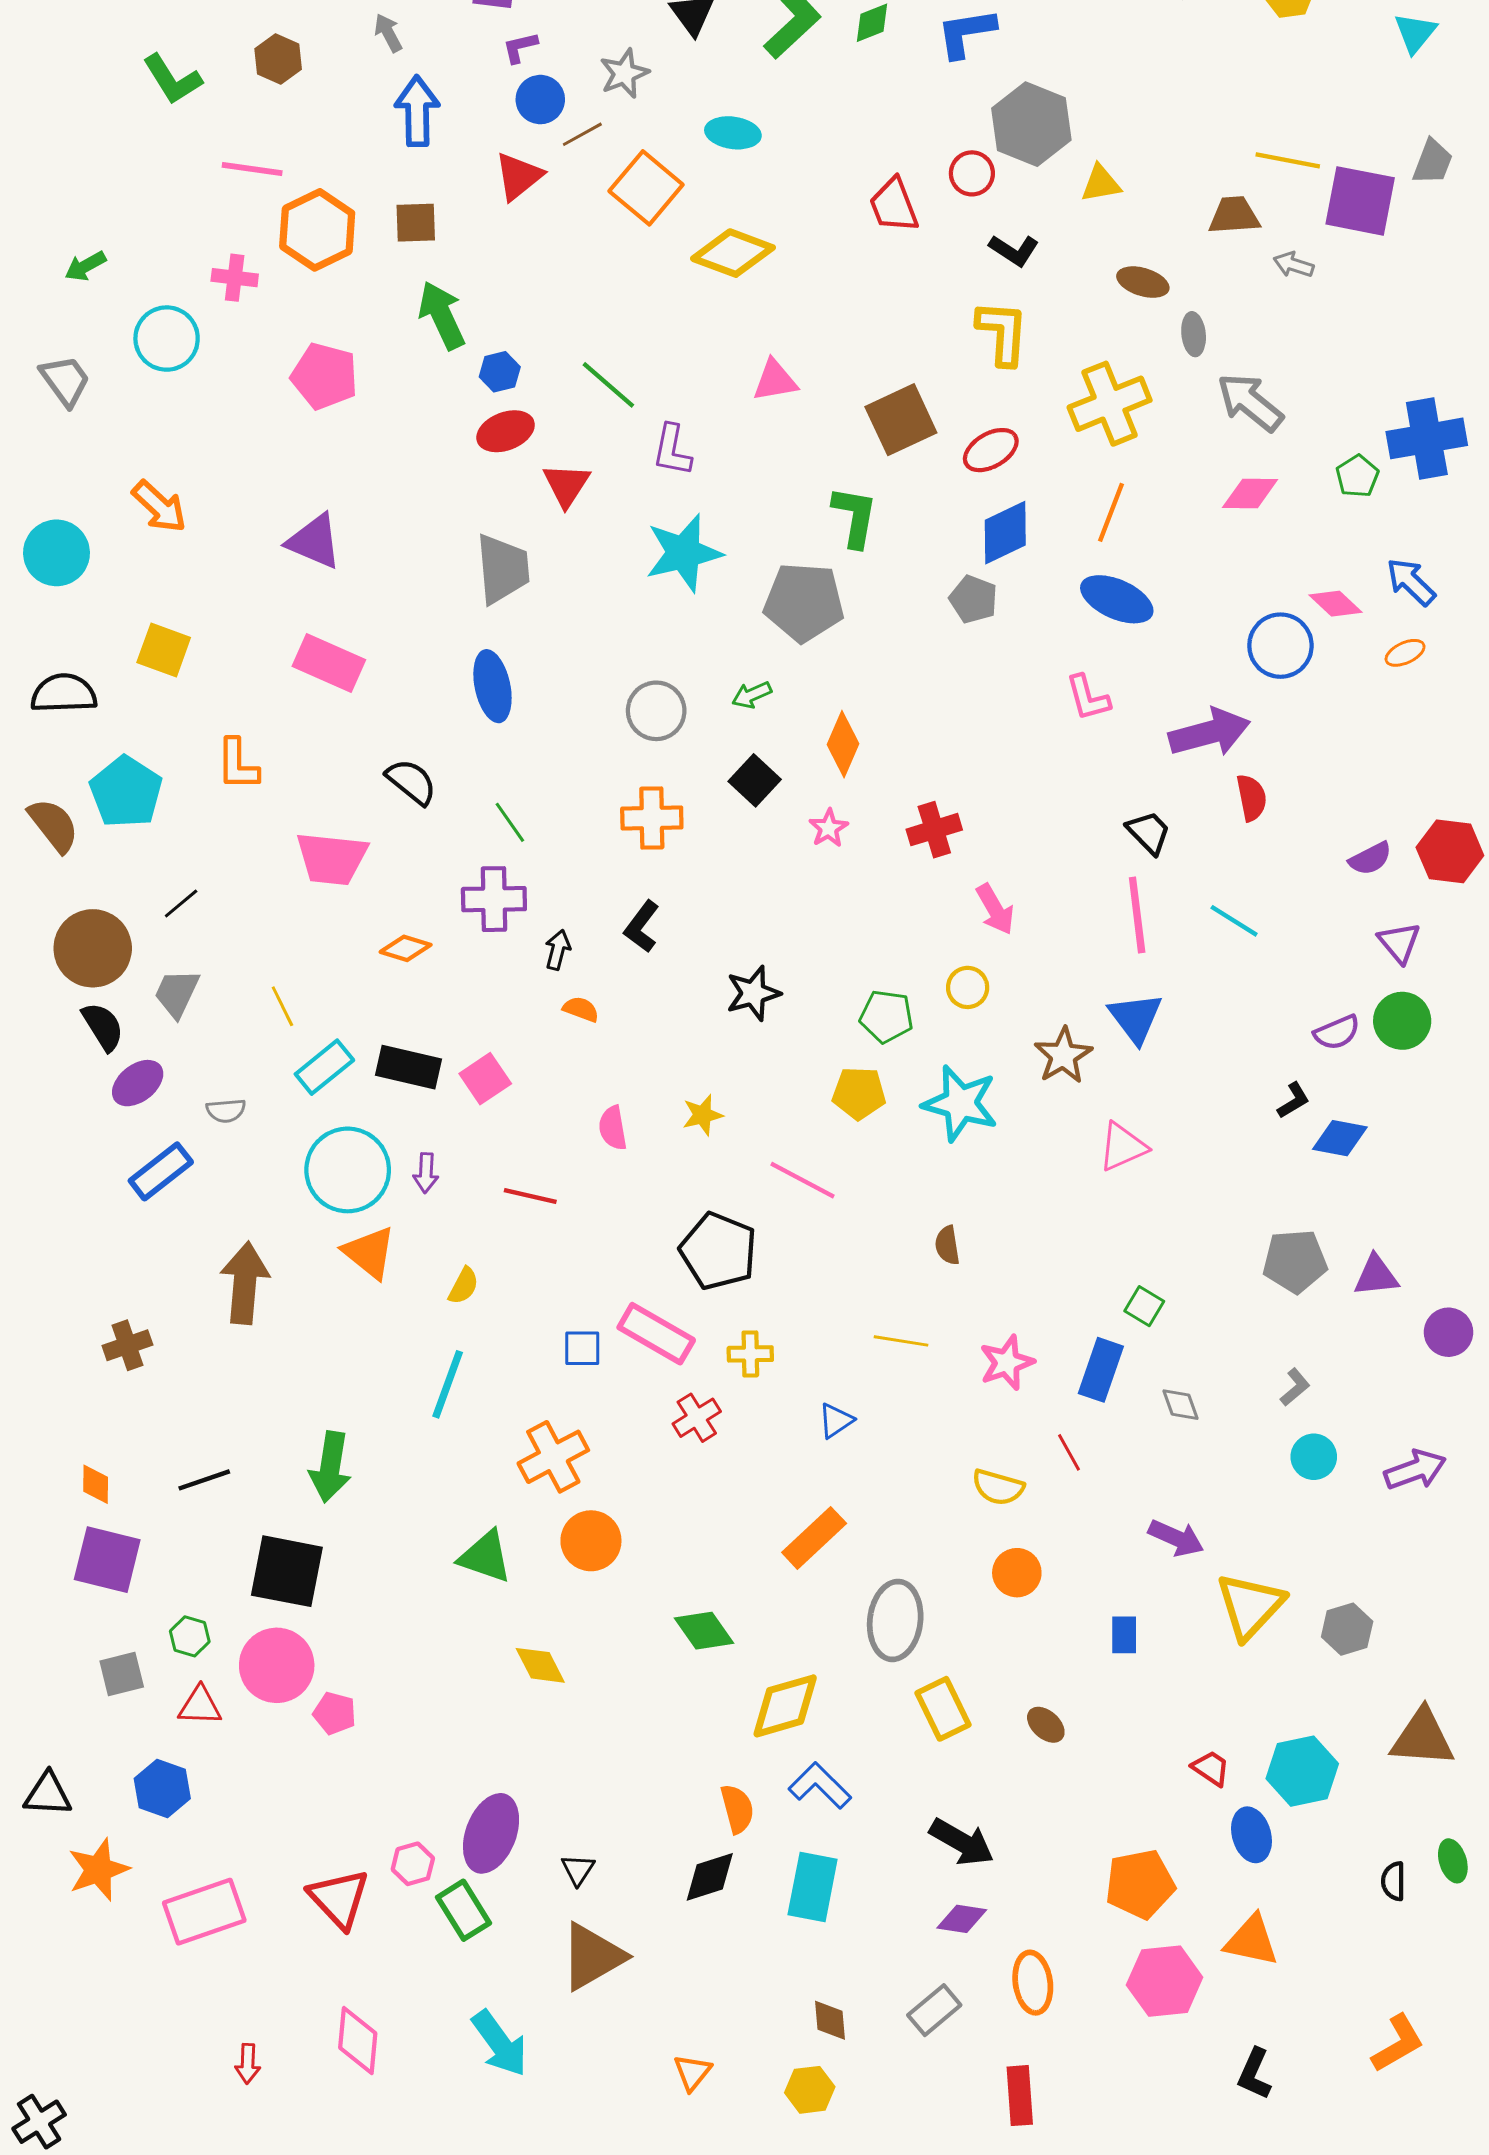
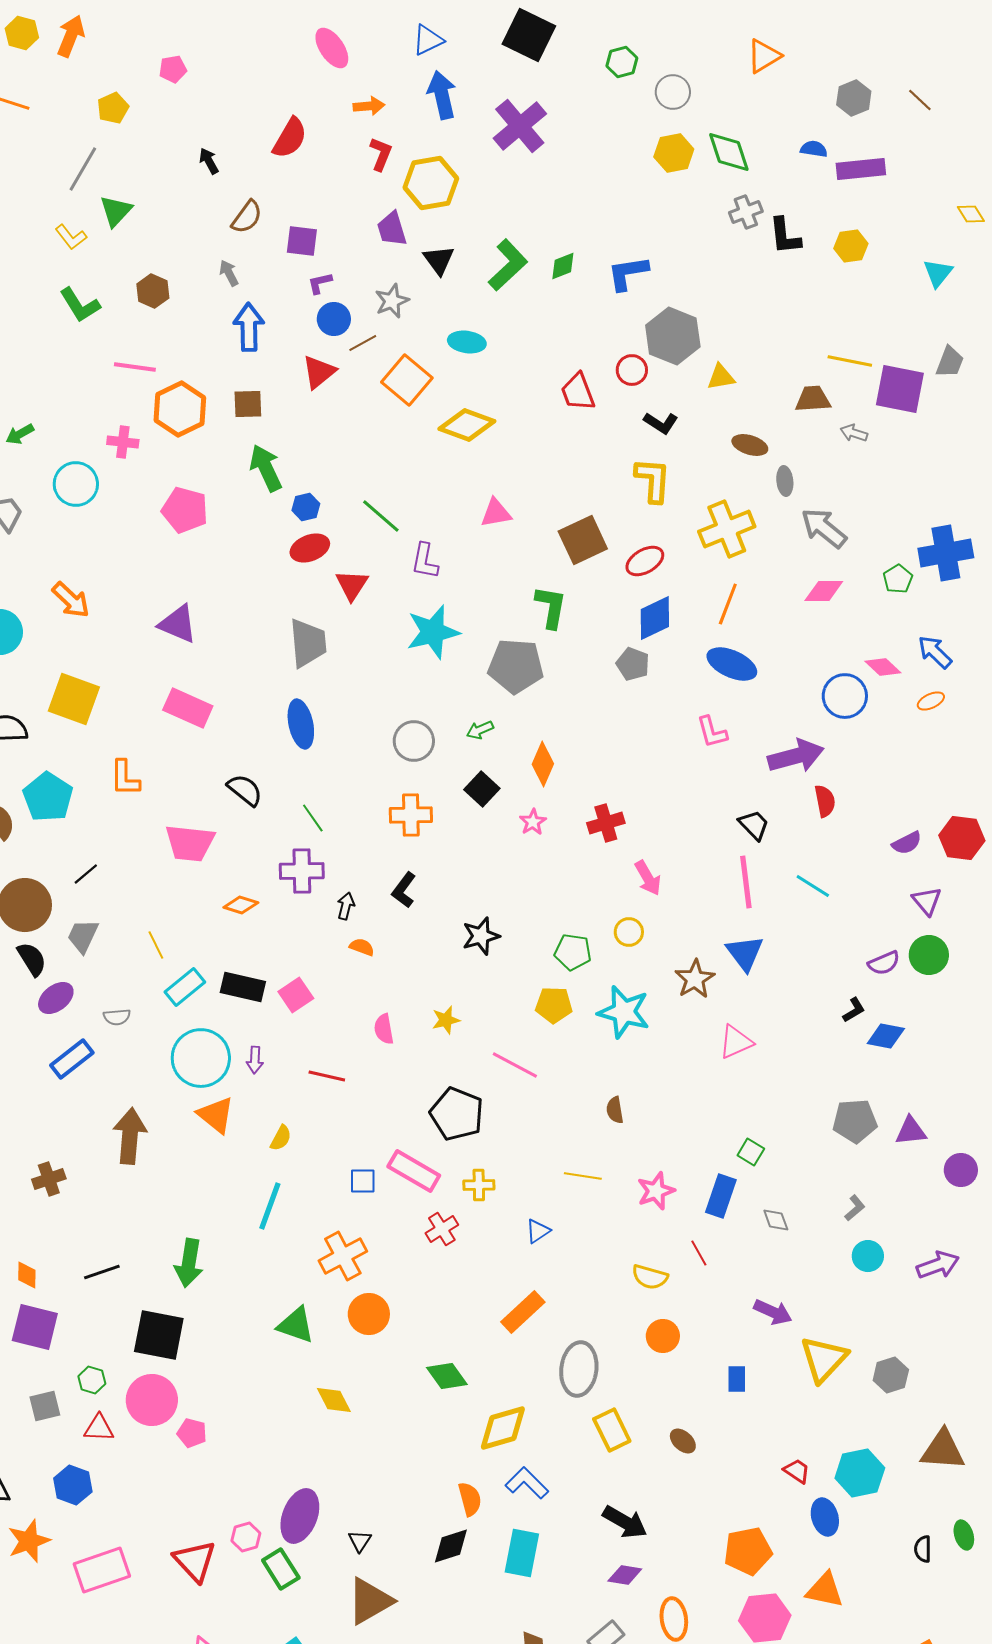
yellow square: (164, 650) -> (74, 699), size x1.4

